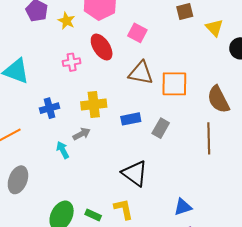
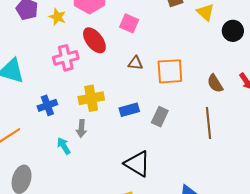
pink cross: (72, 62) -> (66, 58), size x1.4
brown triangle: (141, 73) -> (136, 63), size x0.6
brown semicircle: (218, 99) -> (215, 83), size x0.7
gray arrow: (82, 134) -> (81, 128), turned 126

